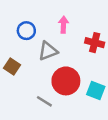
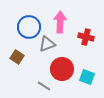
pink arrow: (63, 25) -> (60, 22), size x1.5
blue circle: (26, 31) -> (29, 27), size x1.5

